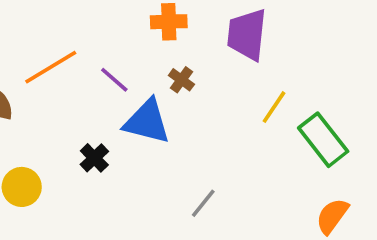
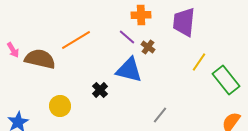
purple line: (114, 80) -> (127, 37), moved

